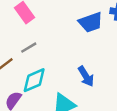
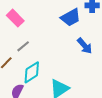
blue arrow: (86, 76) -> (85, 46), moved

